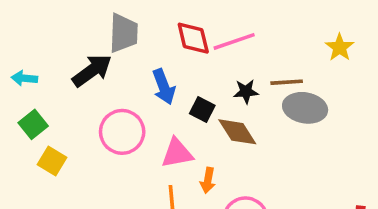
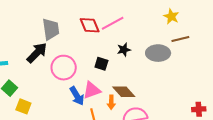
brown line: (287, 82) -> (180, 39), moved
blue arrow: (164, 87) -> (77, 96), moved
pink circle: (122, 132) -> (64, 68), moved
brown diamond: (237, 132) -> (124, 92), moved

